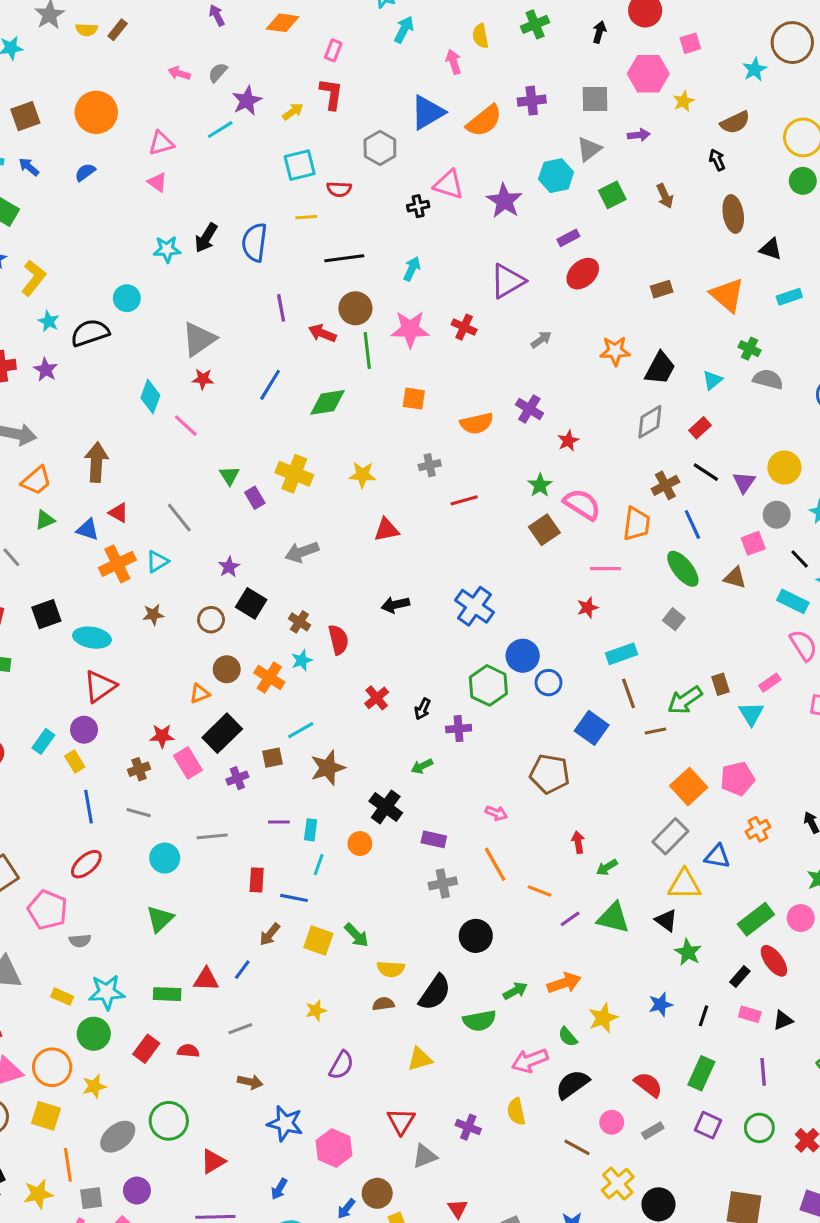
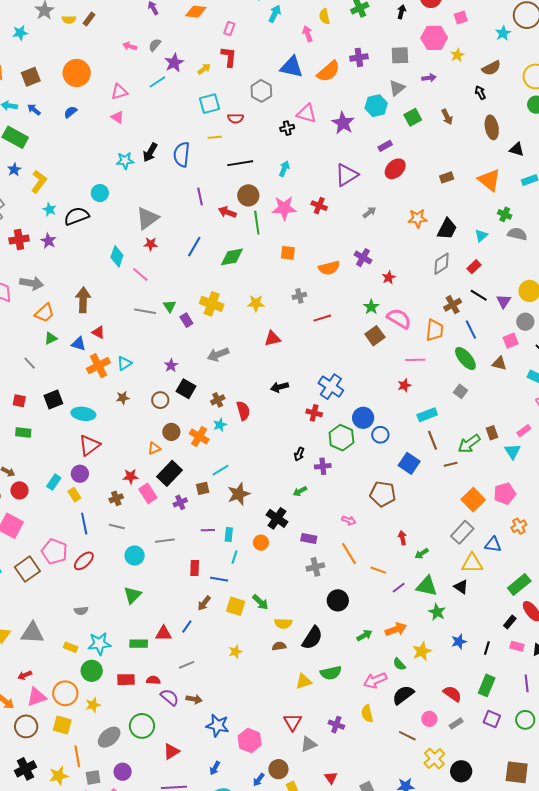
blue triangle: (428, 112) -> (292, 67), turned 45
gray line: (179, 518) -> (145, 311), moved, turned -40
brown cross: (299, 622) -> (218, 400), turned 32
red cross: (377, 698) -> (314, 413), moved, turned -35
pink pentagon: (47, 910) -> (54, 552), moved
green star: (688, 952) -> (437, 612), moved
green semicircle: (479, 1021) -> (331, 673), moved
red rectangle: (146, 1049) -> (126, 680), turned 54
purple semicircle: (341, 1065) -> (170, 697), moved, turned -78

